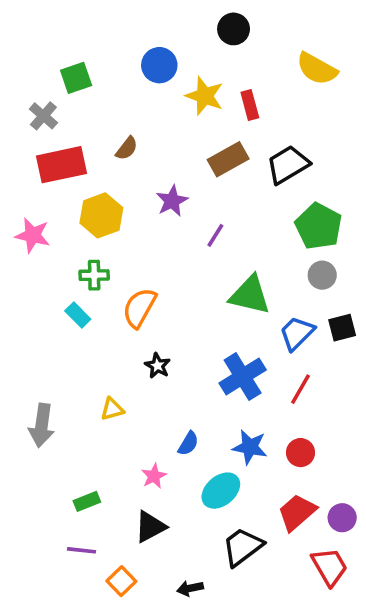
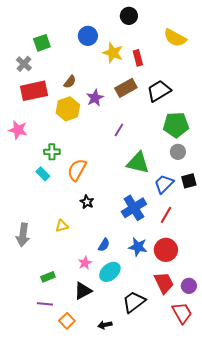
purple star: (172, 201) -> (95, 98), moved
yellow hexagon: (101, 215) -> (68, 109), moved
green pentagon: (319, 226) -> (176, 125), turned -30
red circle: (301, 453) -> (166, 250), size x1.5
cyan ellipse: (221, 491) -> (110, 272), moved
red trapezoid: (297, 512) -> (164, 283), turned 105

